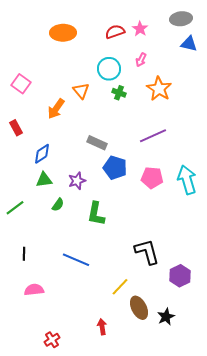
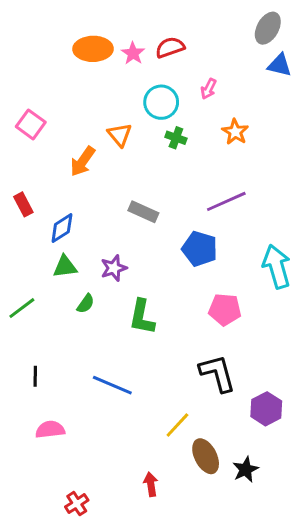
gray ellipse: (181, 19) -> (268, 28), turned -55
pink star: (140, 29) -> (133, 53), moved
orange star: (159, 89) -> (235, 132), size x0.7
red rectangle: (16, 128) -> (23, 204), moved
blue pentagon: (115, 168) -> (200, 249), moved
pink pentagon: (152, 178) -> (225, 310), moved

